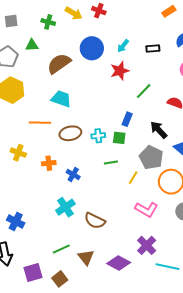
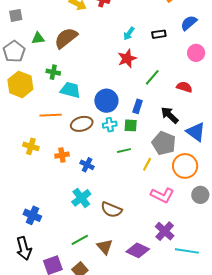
green cross: (48, 22) -> (53, 72), moved
blue circle: (92, 48) -> (106, 101), moved
brown semicircle: (59, 64) -> (66, 38), moved

